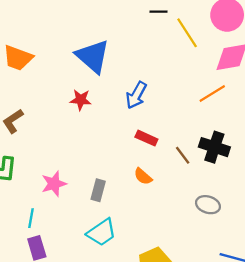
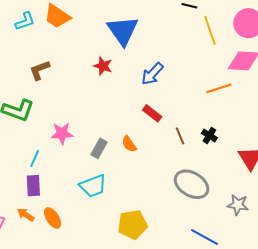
black cross: (214, 147) -> (209, 135), size x0.6
orange semicircle: (143, 176) -> (129, 144), moved
gray ellipse: (208, 205) -> (192, 184), size x1.6

